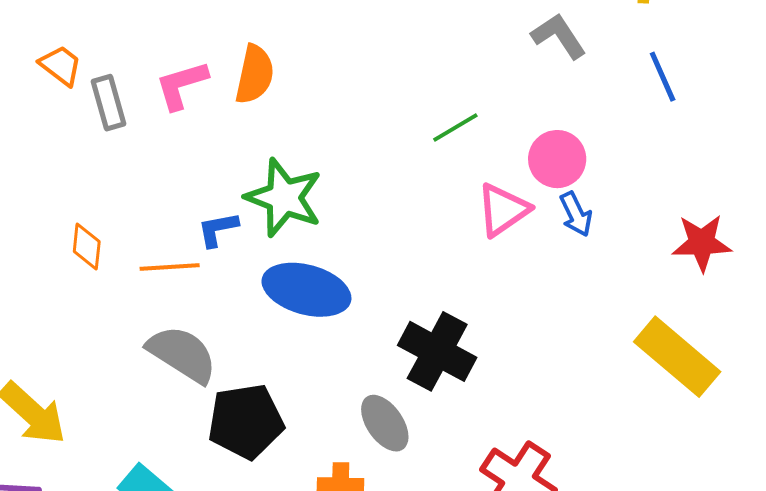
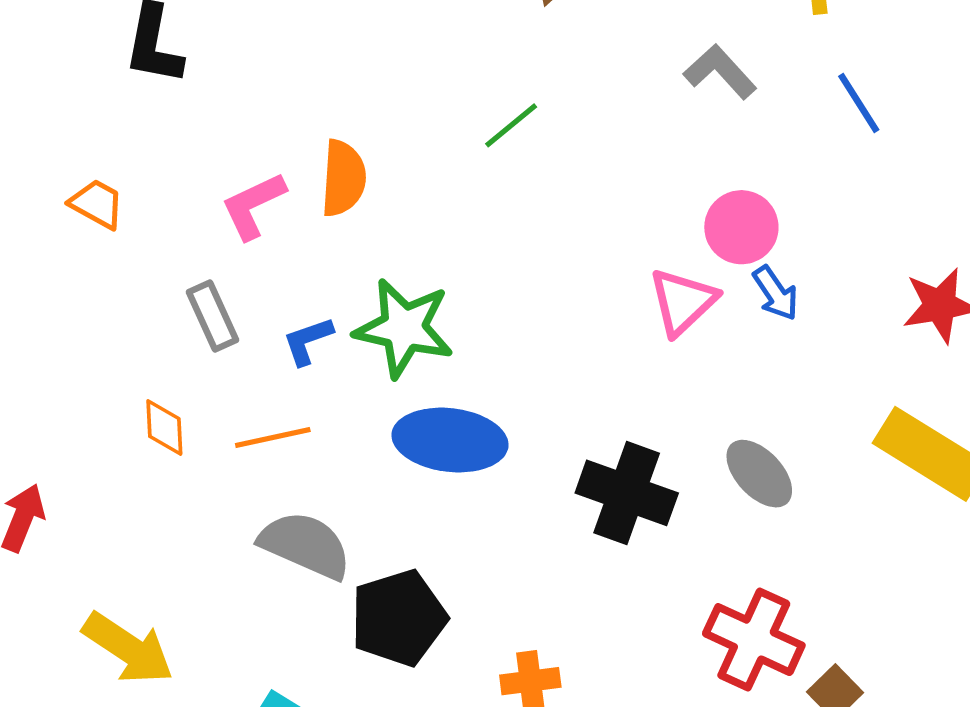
gray rectangle: (108, 103) -> (213, 316), moved
green line: (455, 127) -> (511, 125), moved
blue L-shape: (218, 229) -> (308, 341), moved
gray ellipse: (385, 423) -> (759, 474), moved

